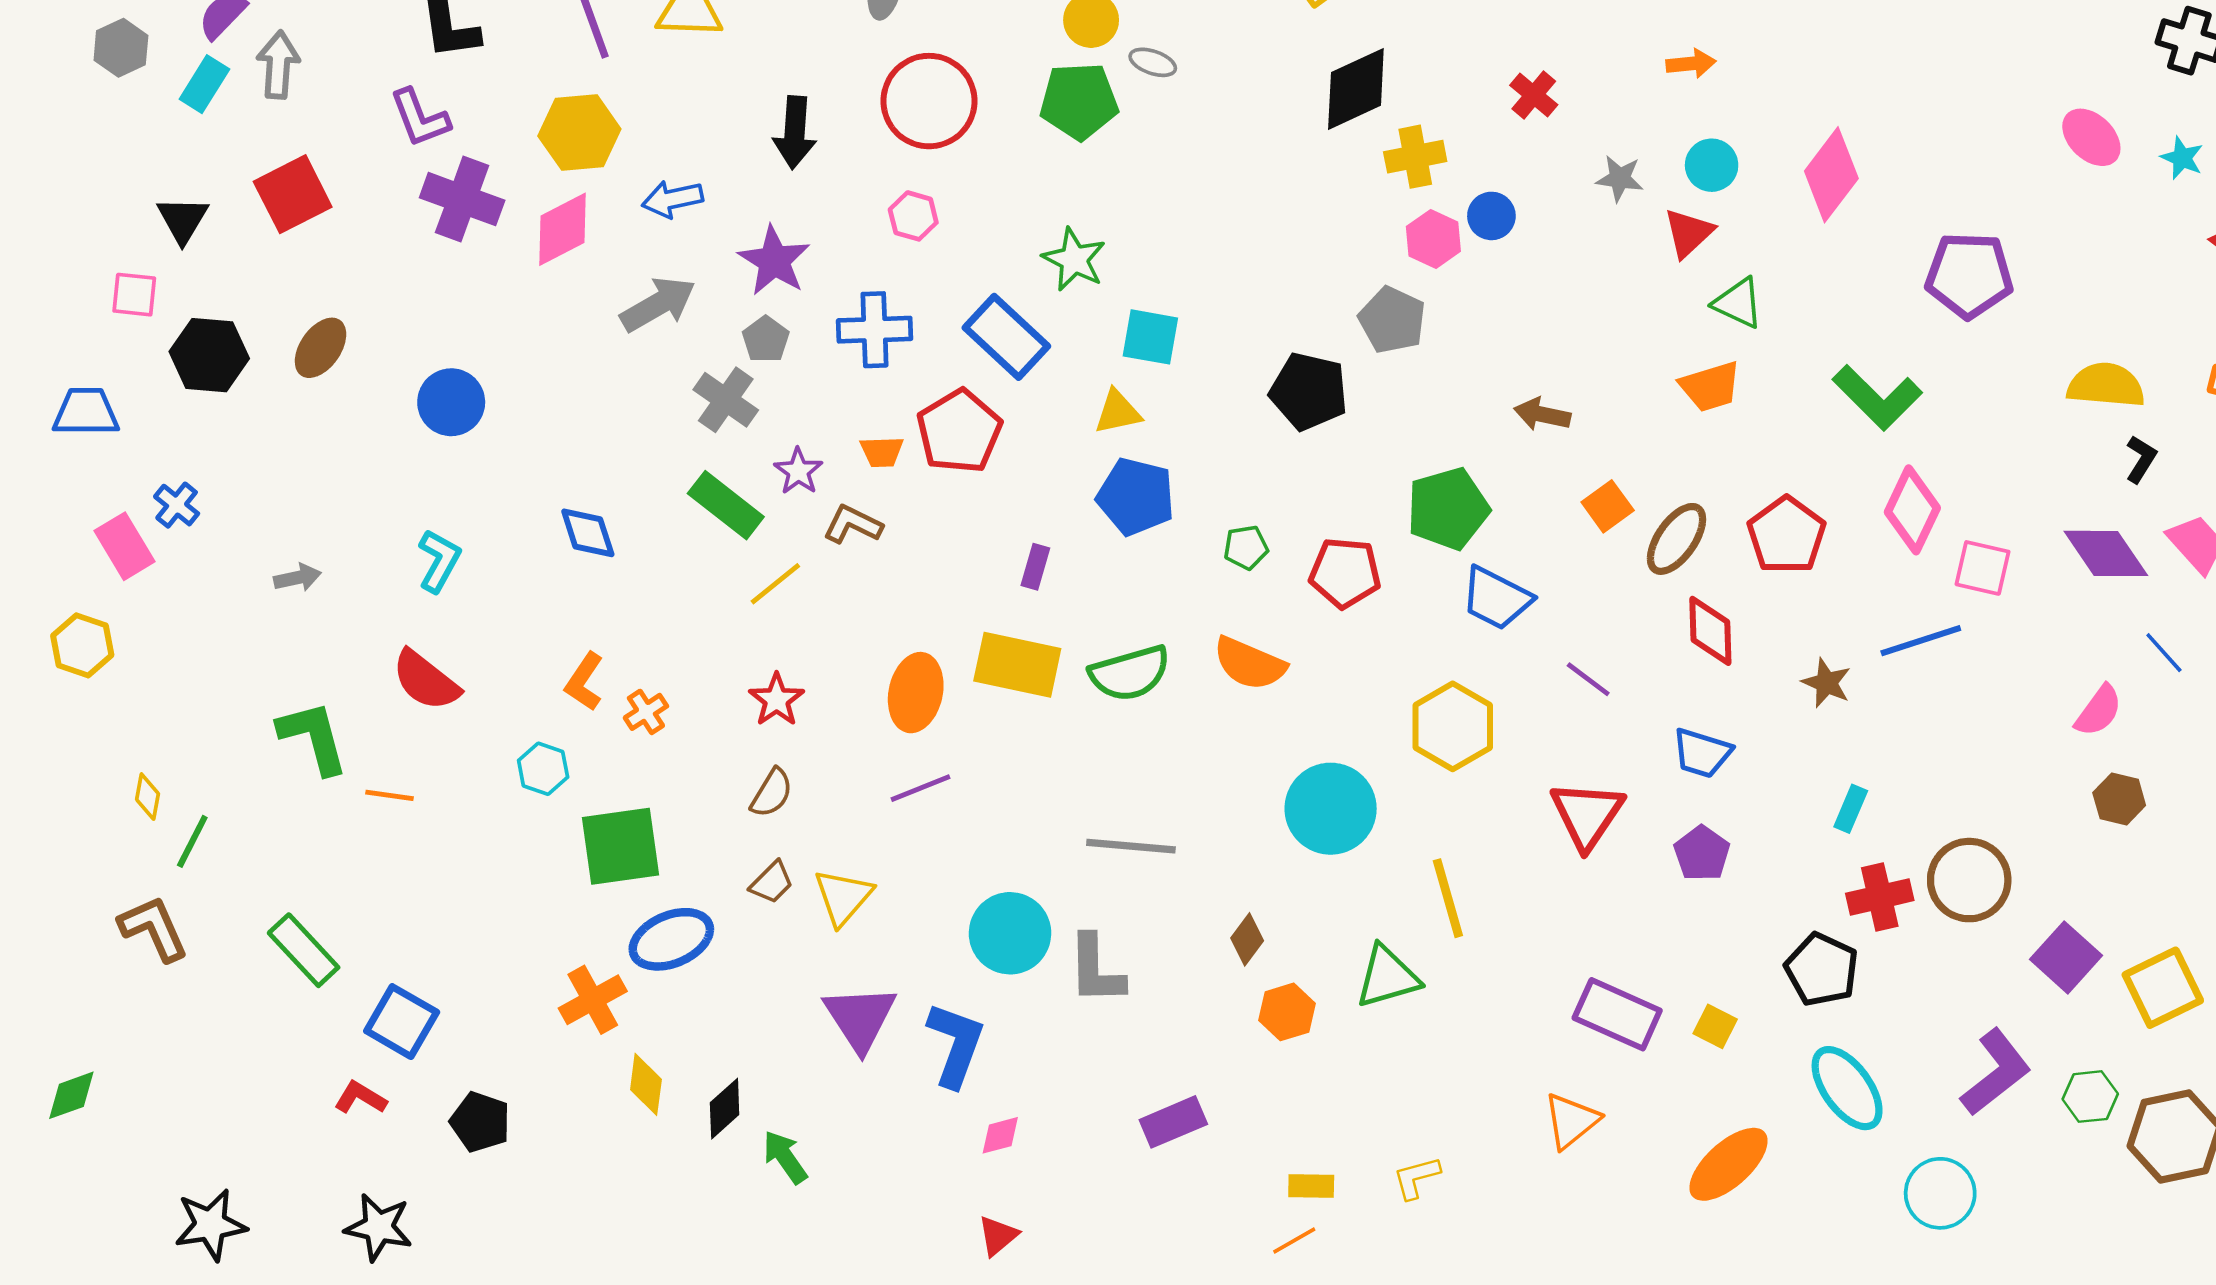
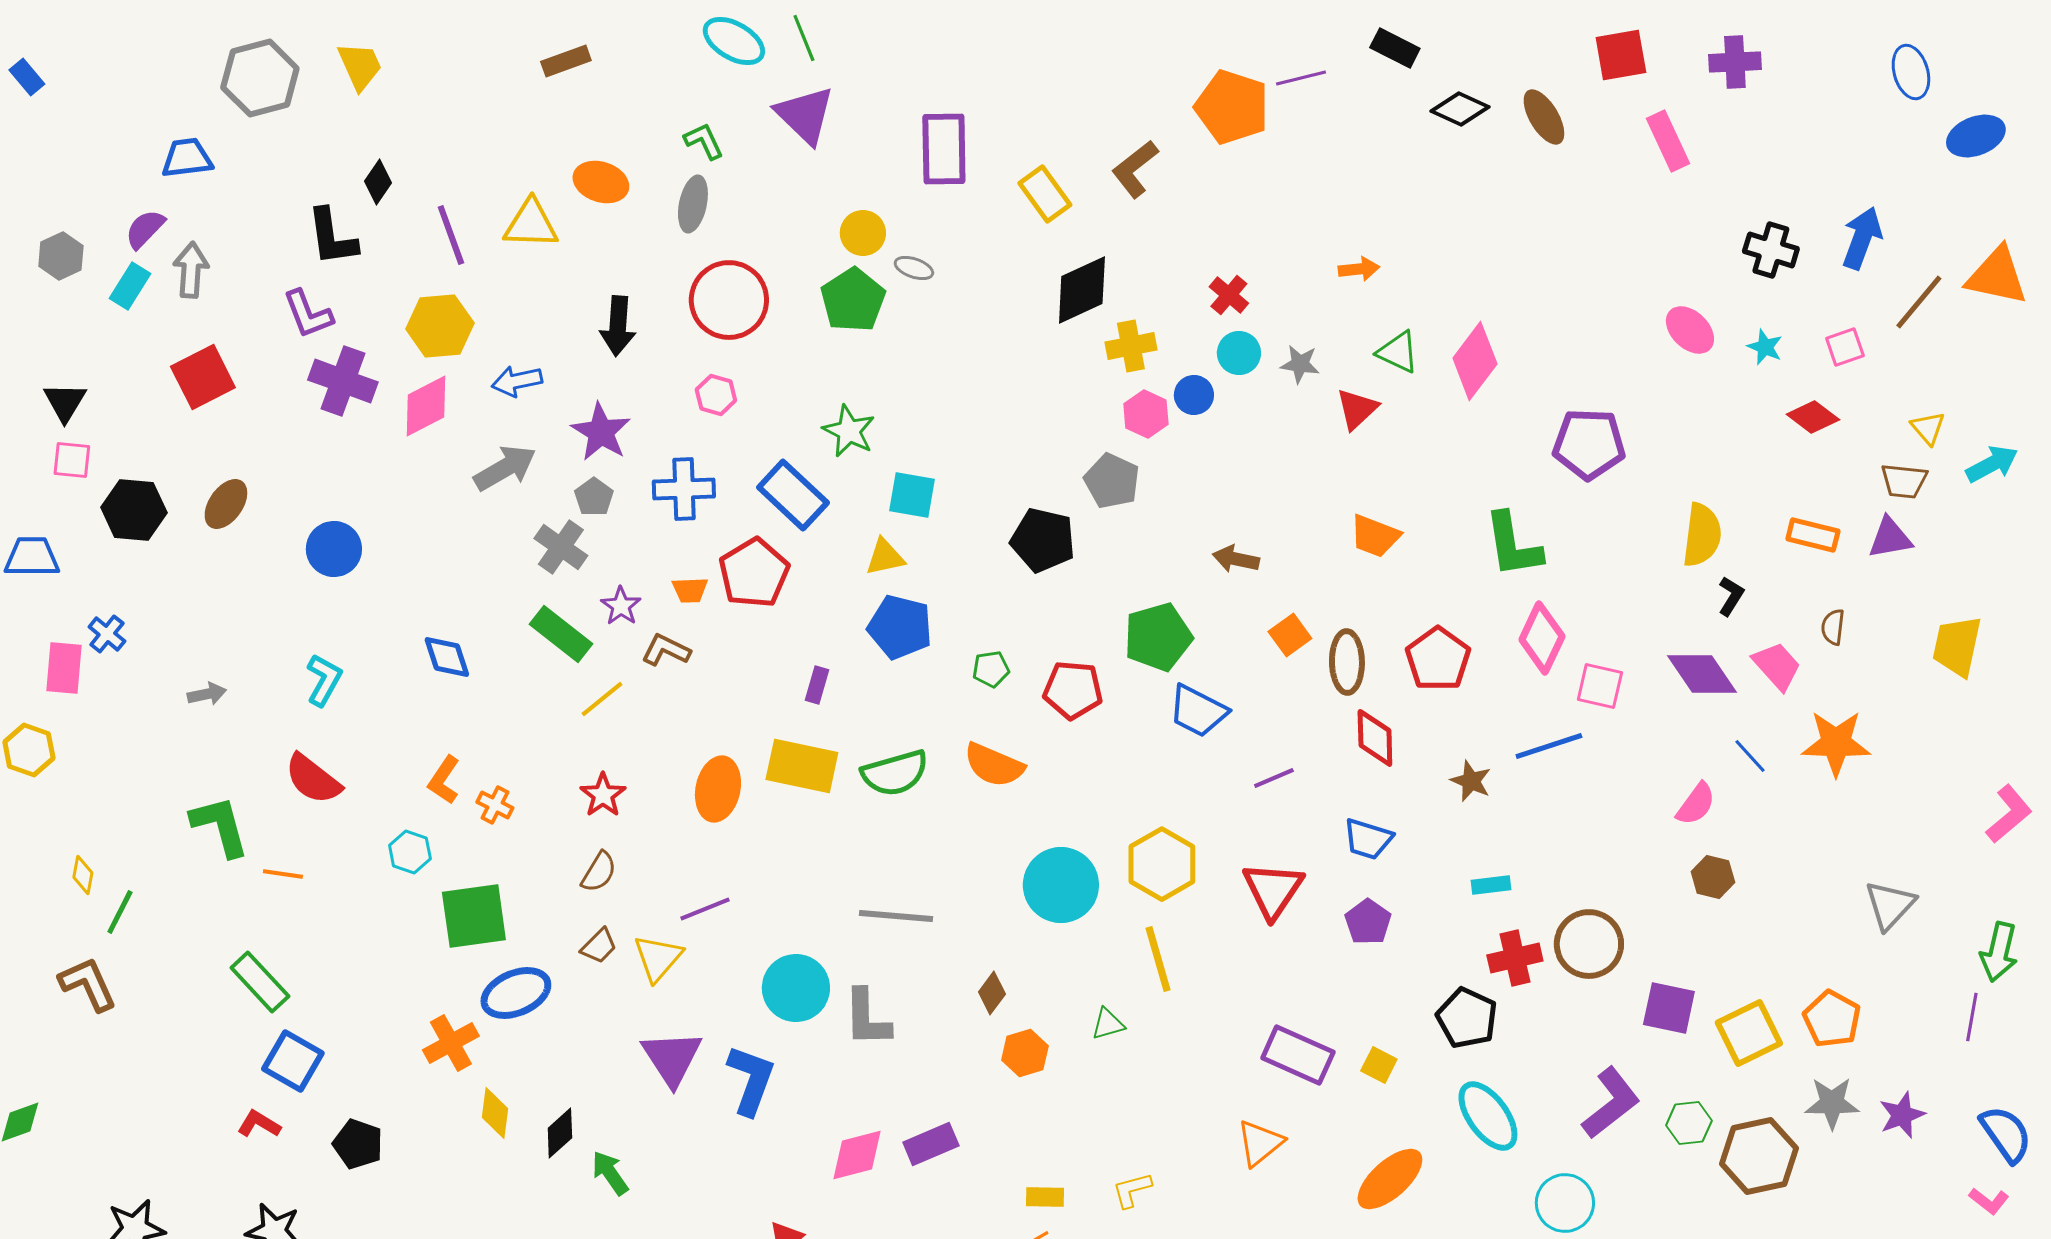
green pentagon: (1079, 101) -> (853, 300), turned -30
cyan circle: (1712, 165) -> (1239, 353), moved
black triangle: (183, 220) -> (65, 402), moved
green triangle: (1738, 303) -> (1398, 352), moved
yellow semicircle: (2106, 385) -> (1702, 535), turned 92
orange trapezoid: (1710, 387) -> (1375, 536), turned 38
green L-shape: (1877, 397) -> (1513, 545), turned 36
brown ellipse: (1676, 539) -> (1347, 662), turned -36
pink rectangle: (125, 546) -> (64, 668), turned 36
purple line: (1588, 679) -> (1274, 778), turned -60
orange cross: (646, 712) -> (495, 805), turned -30
yellow hexagon: (1453, 726) -> (1162, 864), moved
purple line: (920, 788) -> (705, 909), moved
cyan rectangle: (1851, 809) -> (1491, 885), turned 60
green rectangle: (304, 950) -> (260, 982), moved
purple square: (2066, 957) -> (1669, 1008), turned -30
green triangle: (1387, 977) -> (1108, 1024), size x0.6
pink diamond: (1000, 1135) -> (857, 1155), moved, size x1.6

